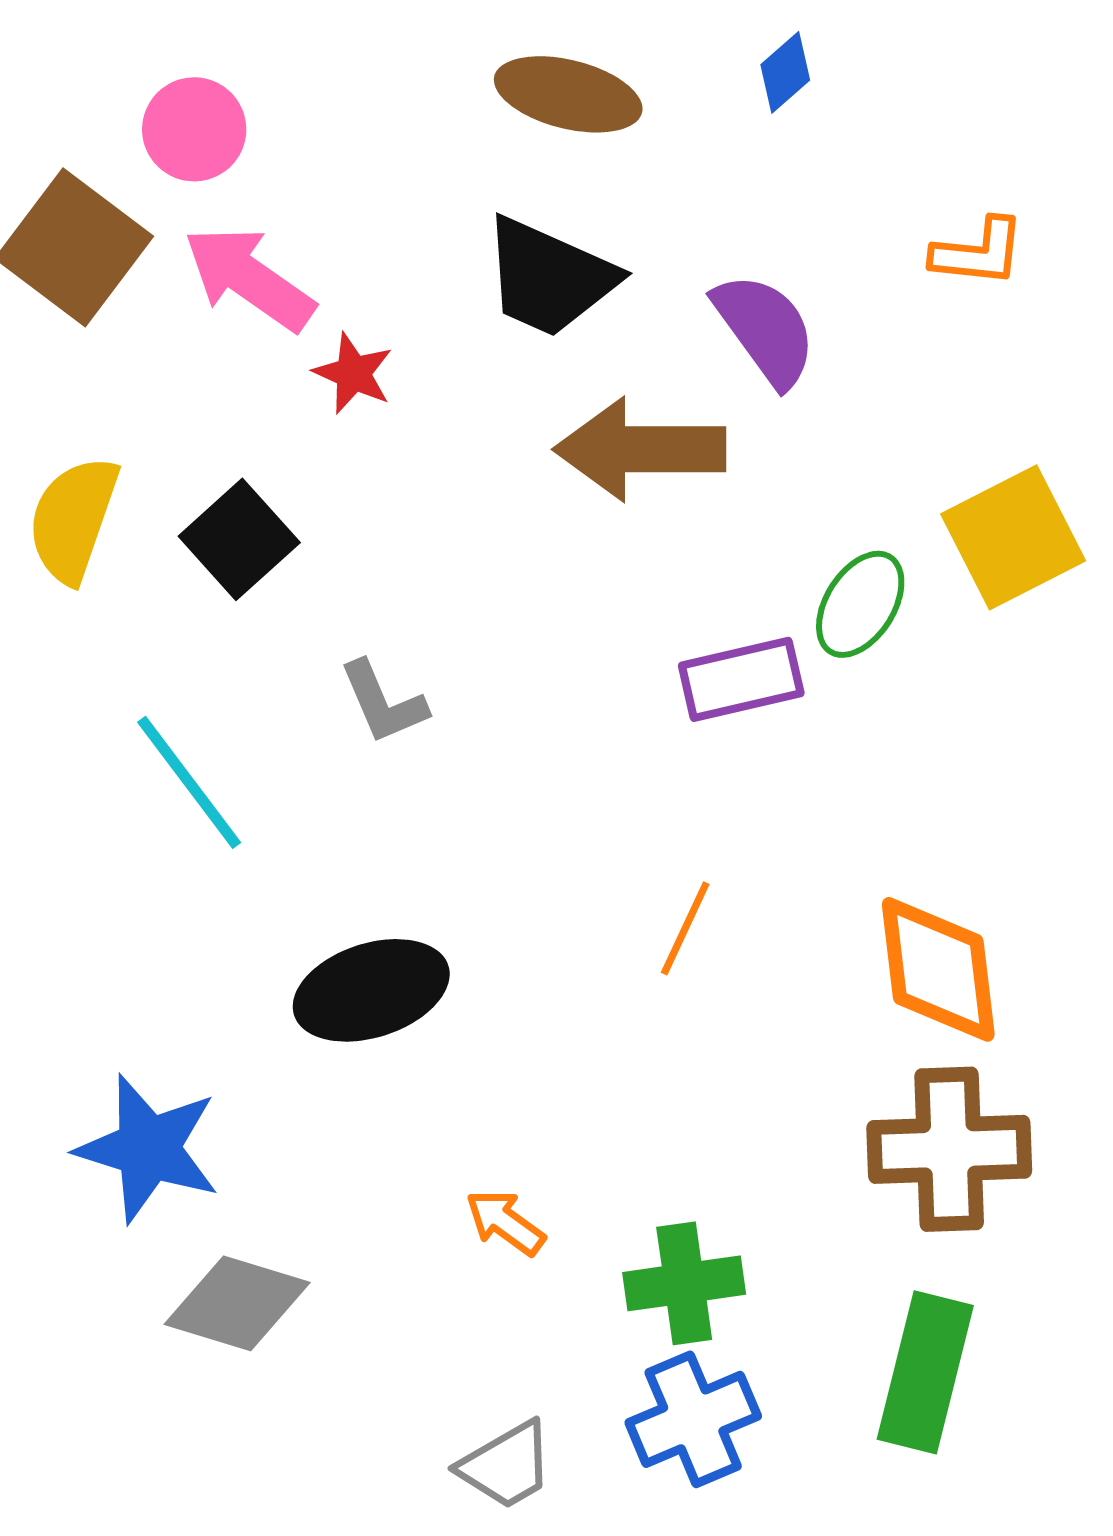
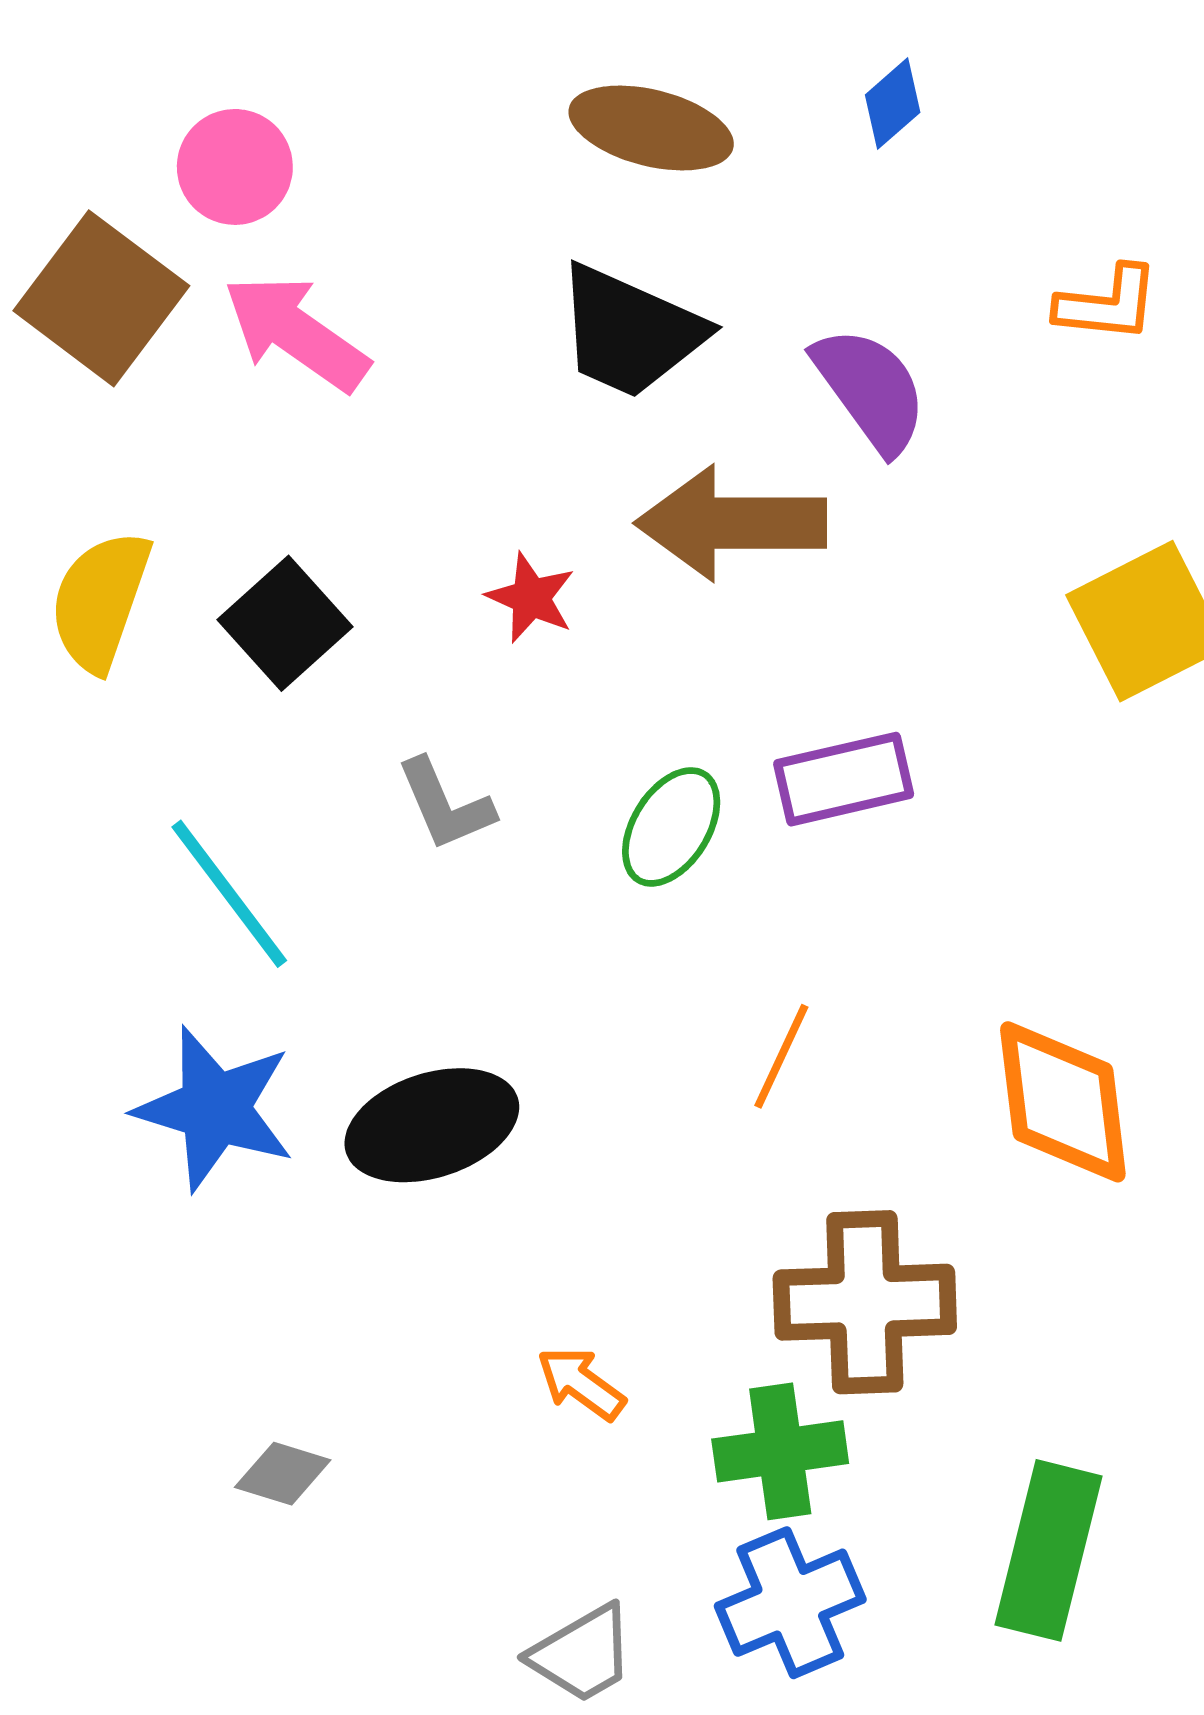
red star: (353, 373) -> (531, 598), moved
green ellipse: (860, 604) -> (671, 827), moved
blue star: (148, 1148) -> (215, 1109), moved
brown cross: (949, 1149) -> (865, 1302), moved
gray diamond: (237, 1303) -> (283, 1474), size x0.6

